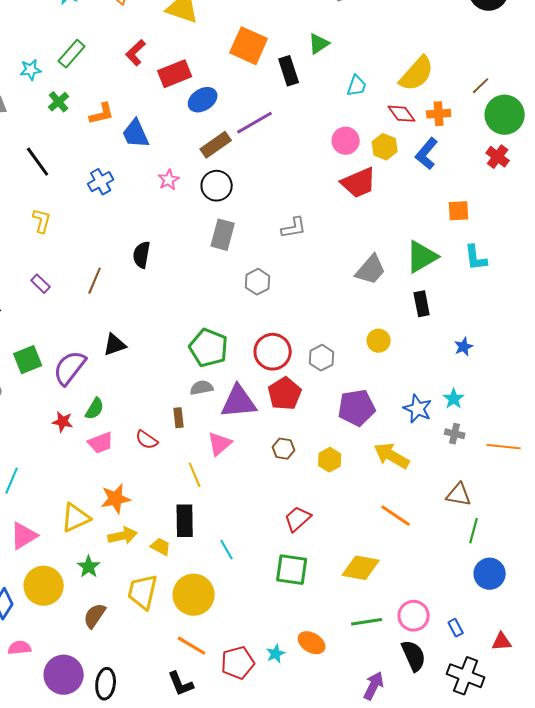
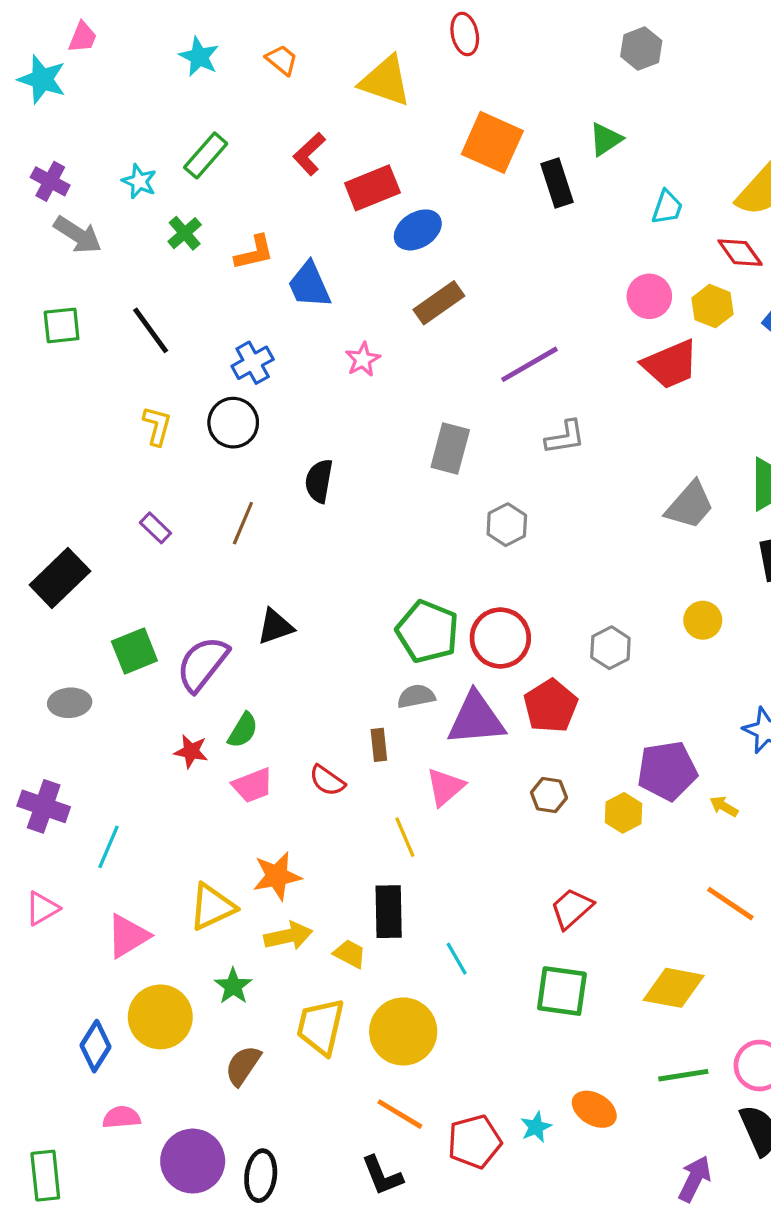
cyan star: (31, 70) -> (139, 181), turned 30
purple line: (255, 123) -> (530, 364), moved
black circle: (217, 186) -> (233, 423), moved
red circle: (273, 352) -> (500, 638), moved
purple pentagon: (357, 408) -> (667, 771), moved
yellow arrow: (392, 456) -> (724, 806), size x0.5

